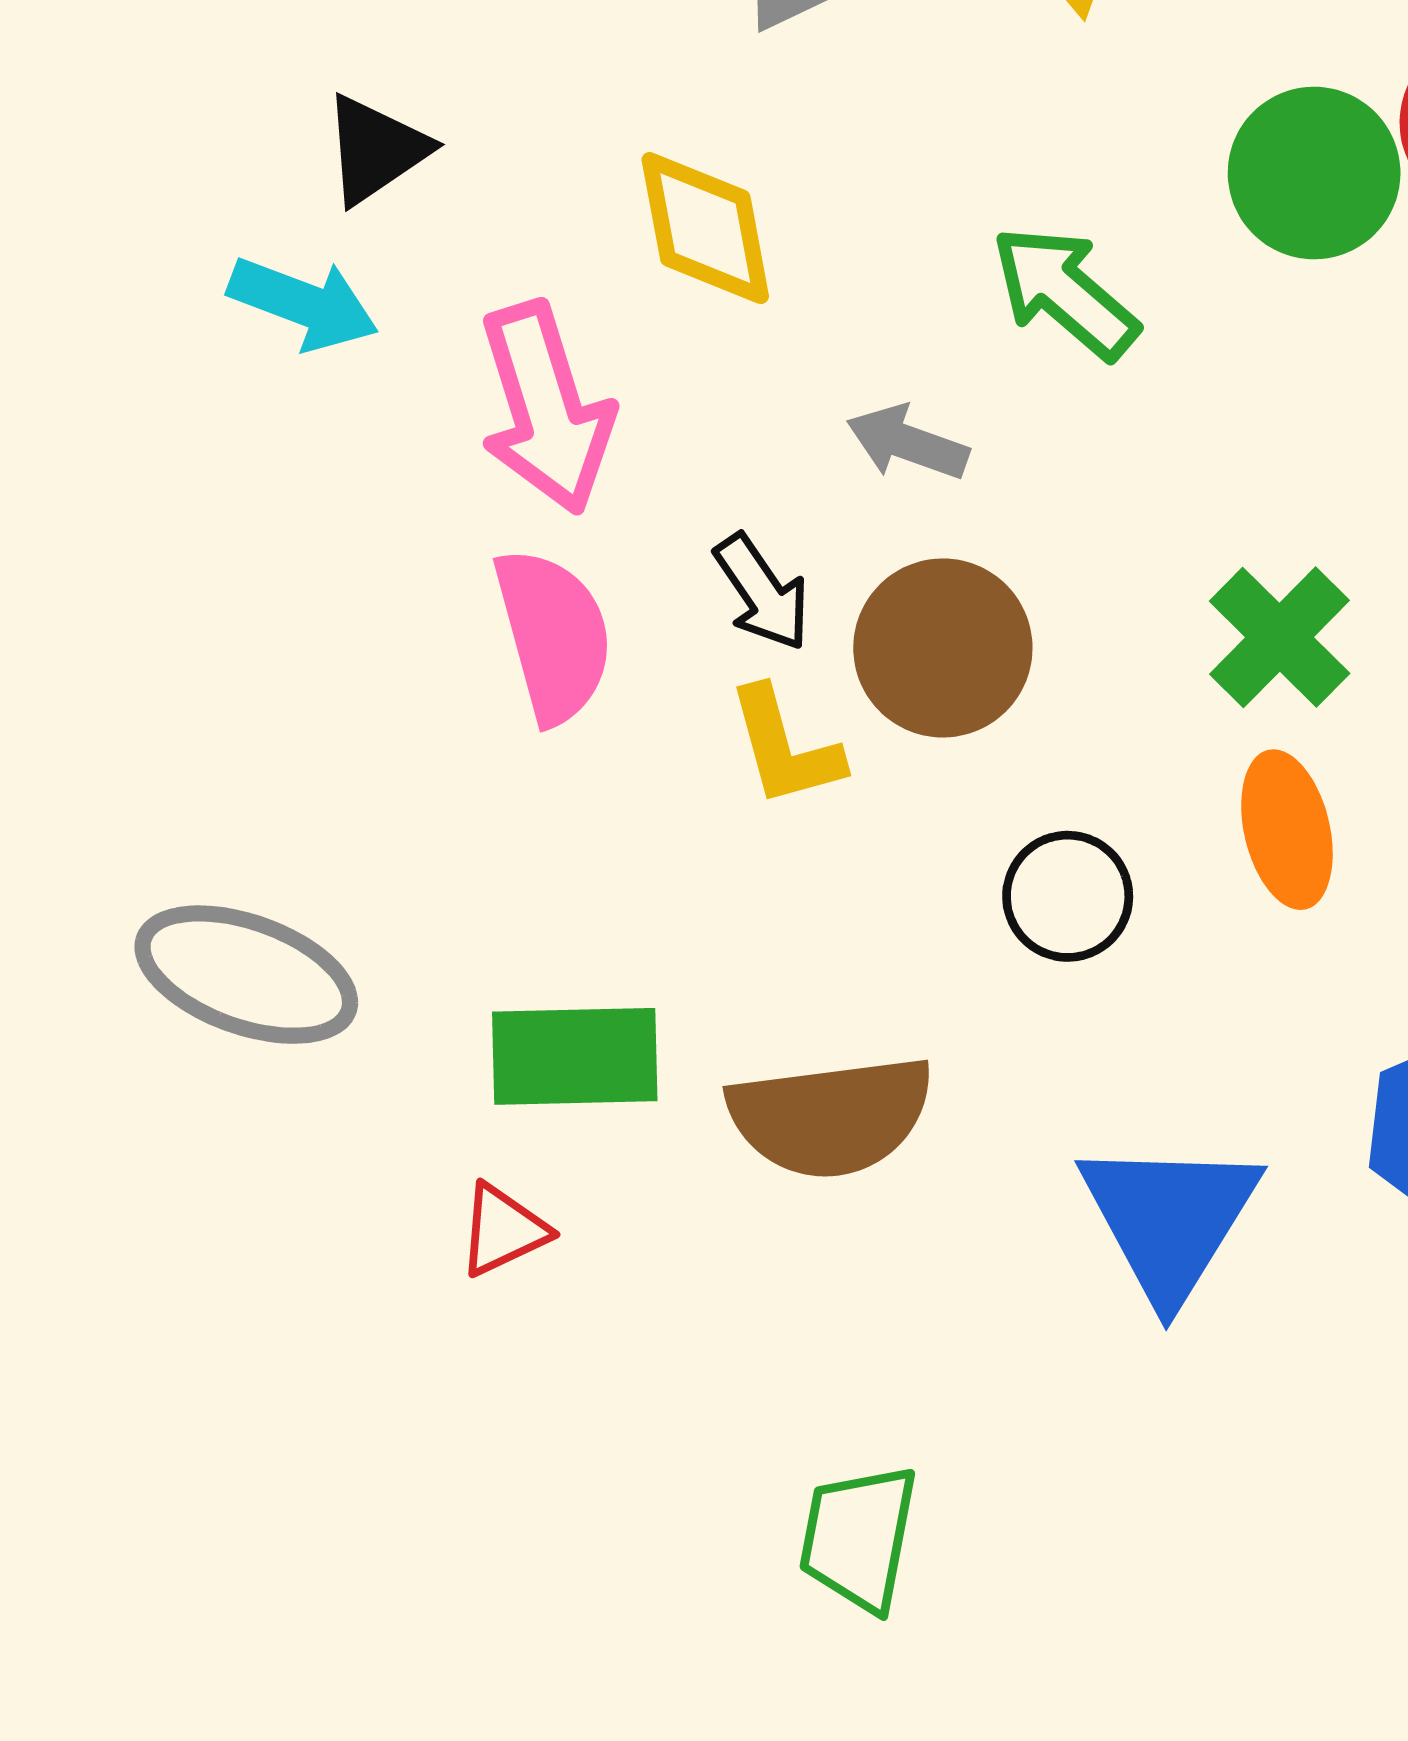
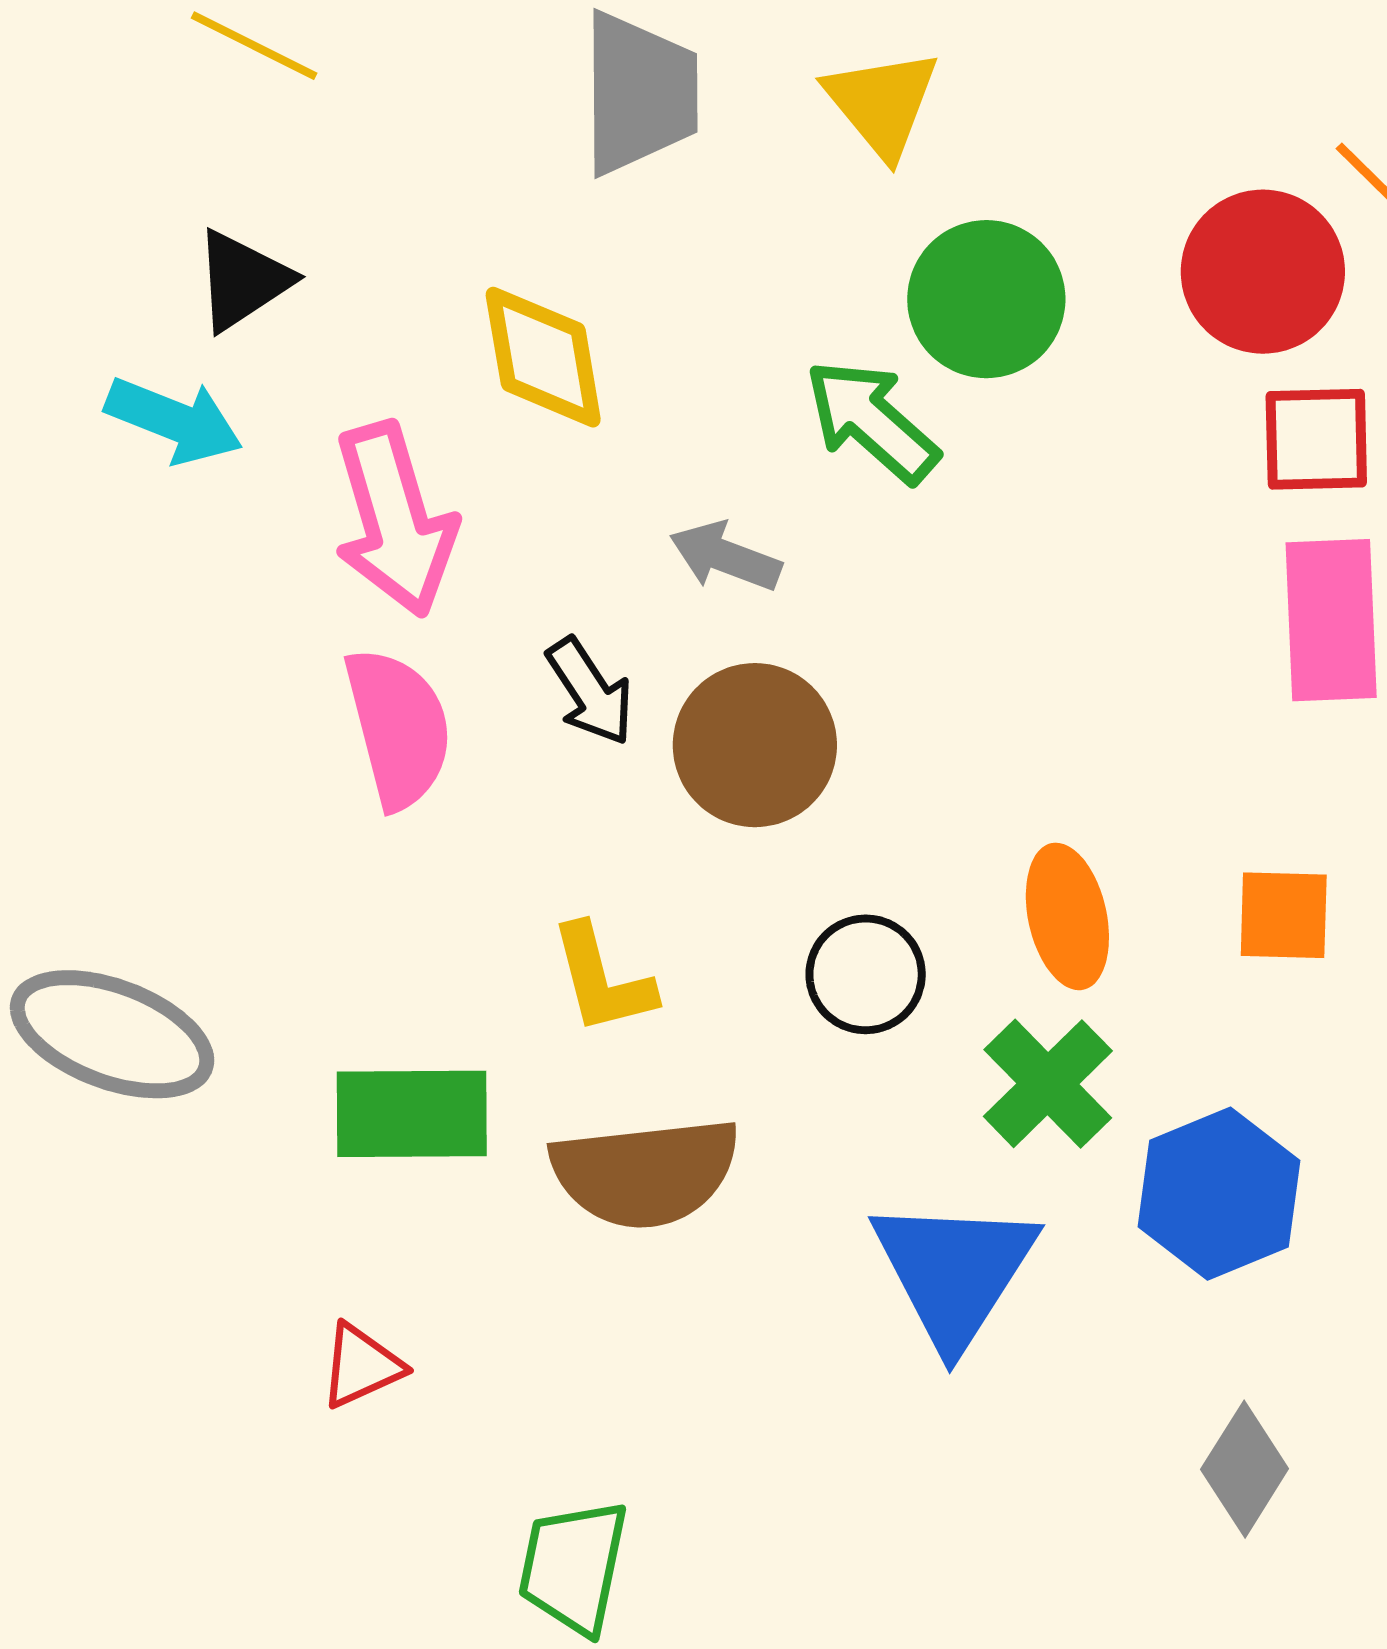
green circle: (1314, 173) -> (986, 299), moved
green cross: (1280, 637) -> (1048, 1084), moved
yellow L-shape: (785, 747) -> (602, 979), moved
red triangle: (503, 1230) -> (361, 1366), moved
green trapezoid: (859, 1538) -> (573, 1567), moved

